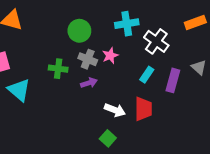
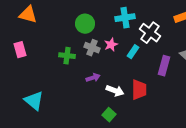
cyan rectangle: (147, 75) -> (133, 52), moved
purple arrow: (89, 83) -> (93, 78), moved
cyan triangle: (19, 90) -> (34, 101), moved

